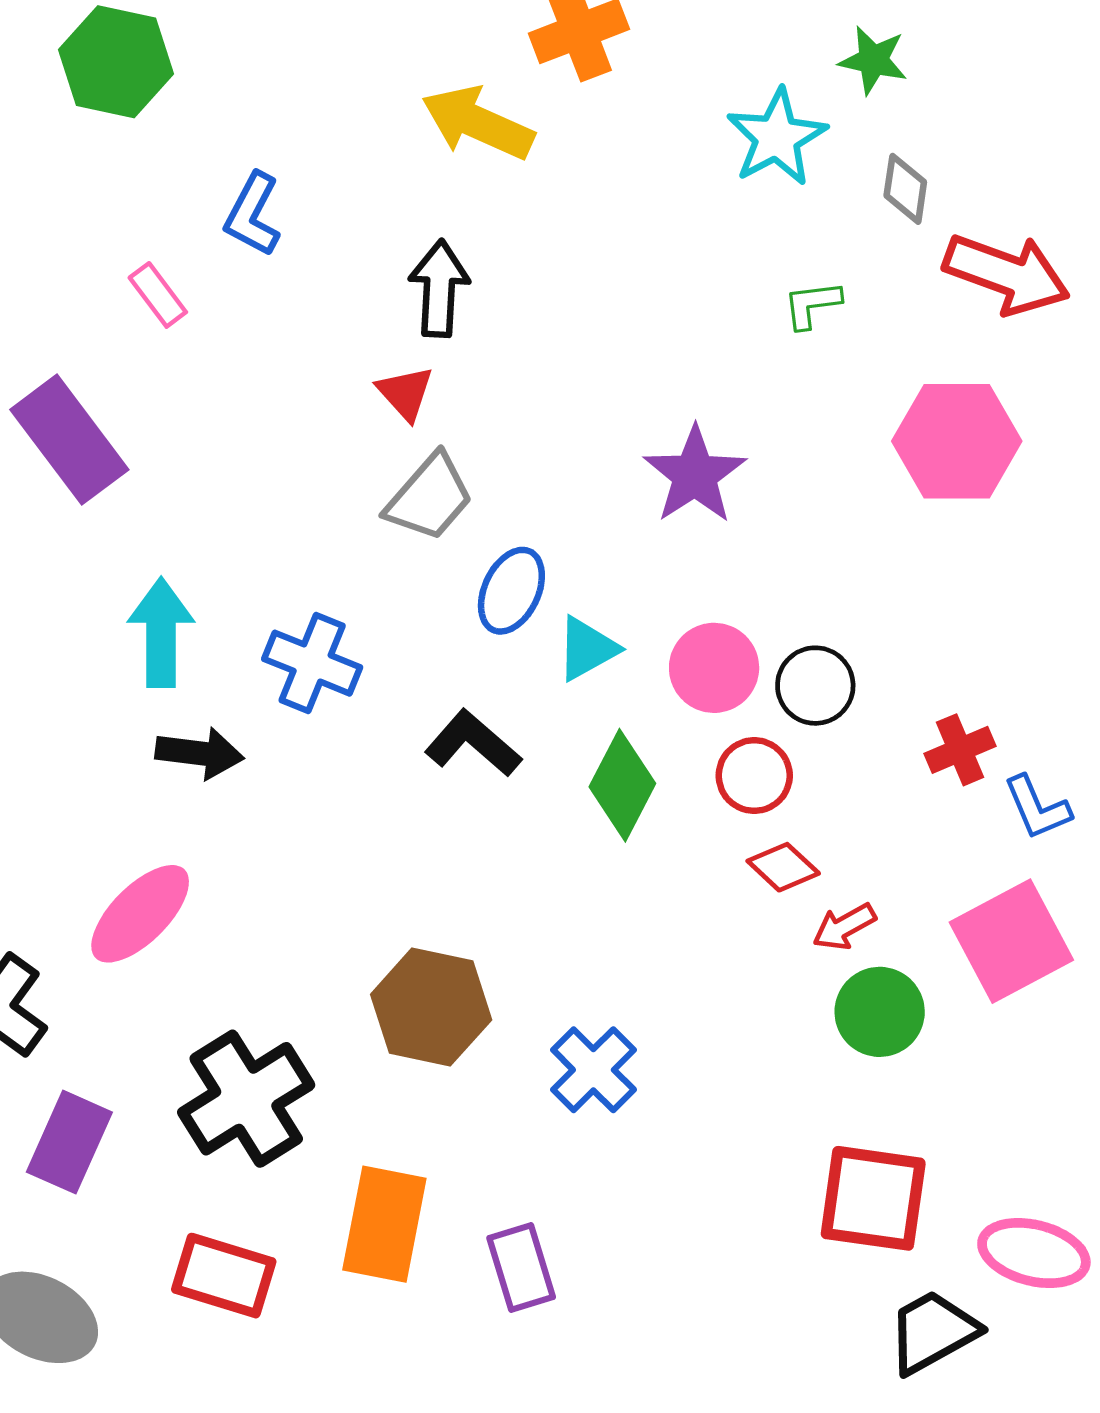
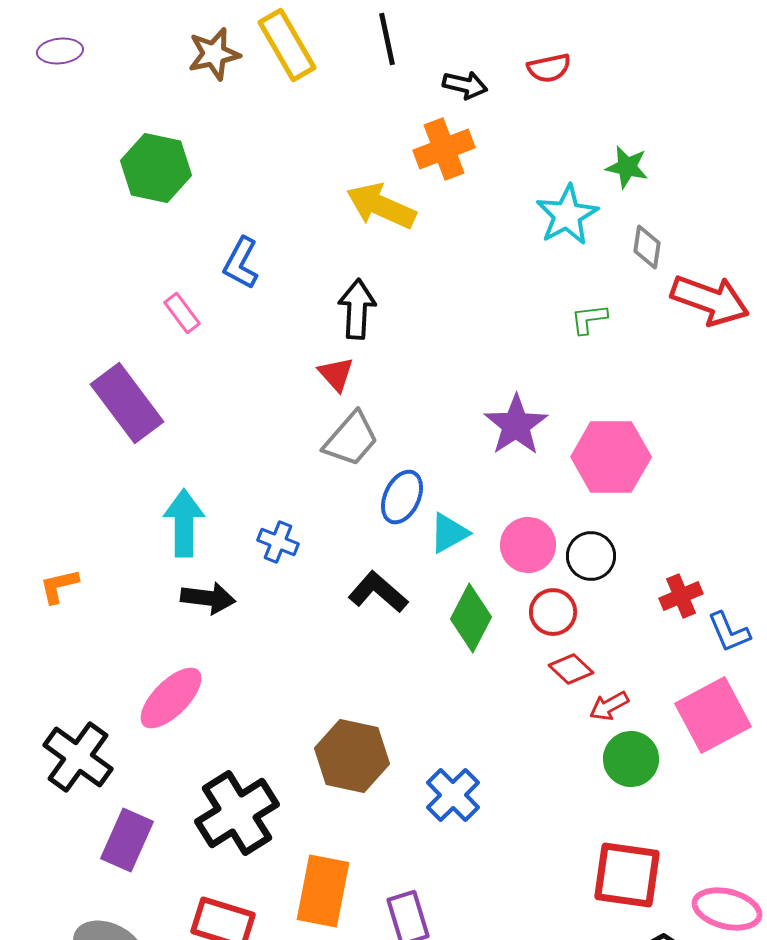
pink hexagon: (957, 441) -> (611, 457), moved
blue cross: (312, 663) -> (278, 542), size x0.7

